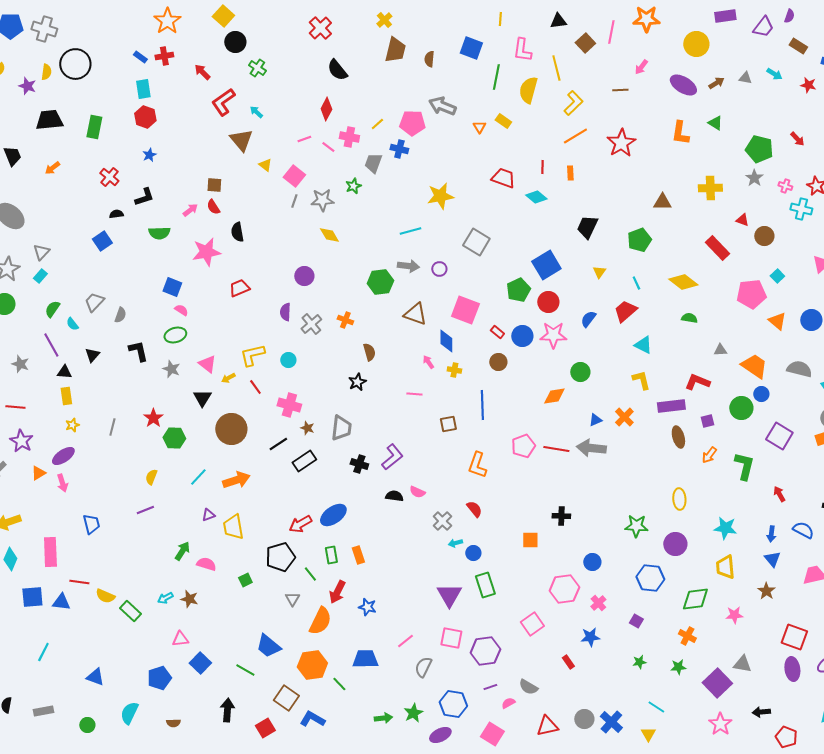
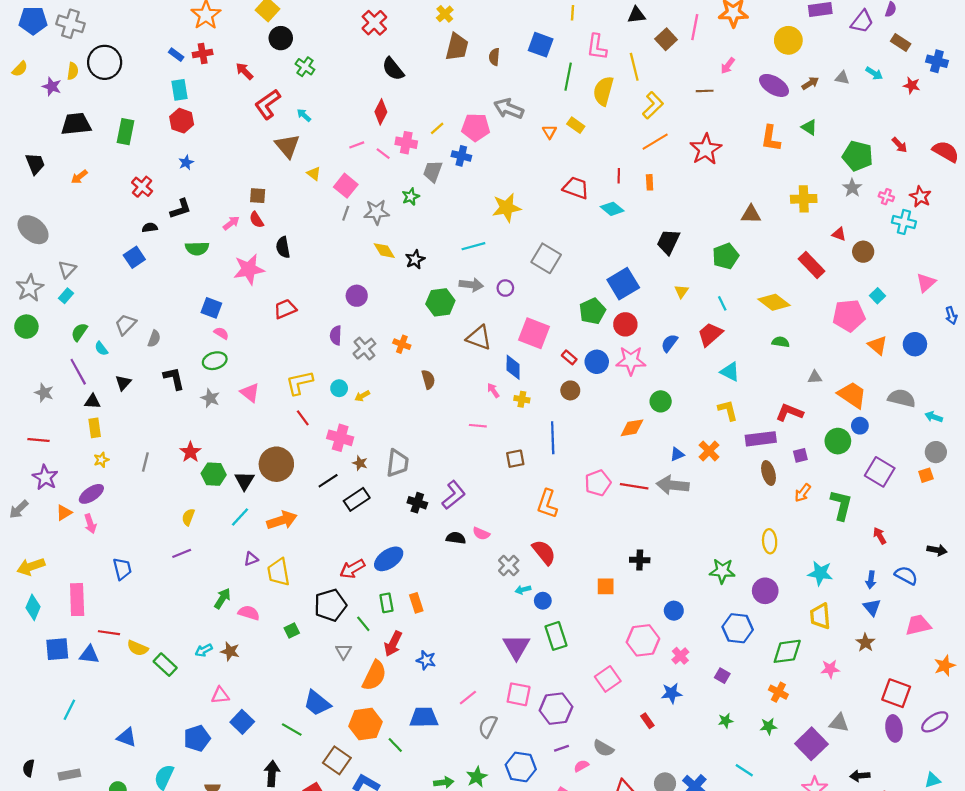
yellow arrow: (228, 378) -> (362, 396), moved
black star: (357, 382) -> (415, 259), moved
black triangle: (202, 398) -> (244, 481), moved
red semicircle: (474, 509) -> (544, 552), size x1.4

